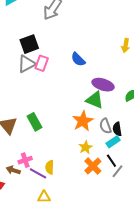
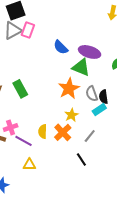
blue semicircle: (78, 59) -> (61, 47), moved
black line: (111, 161) -> (81, 159), moved
orange cross: (93, 166) -> (63, 132), moved
yellow semicircle: (50, 167) -> (43, 132), moved
gray line: (118, 171) -> (90, 136), moved

